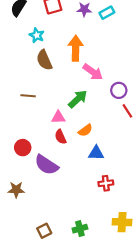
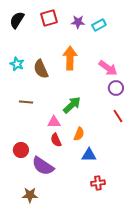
cyan star: (37, 35) -> (17, 64), moved
pink arrow: (93, 72) -> (108, 68), moved
purple circle: (119, 90) -> (116, 88), moved
orange semicircle: (85, 130) -> (79, 134), turned -32
brown star: (16, 190) -> (30, 195), moved

